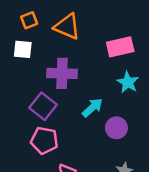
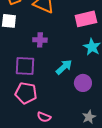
purple cross: (62, 73) -> (40, 40), size x0.6
purple square: (43, 106) -> (25, 66), turned -35

